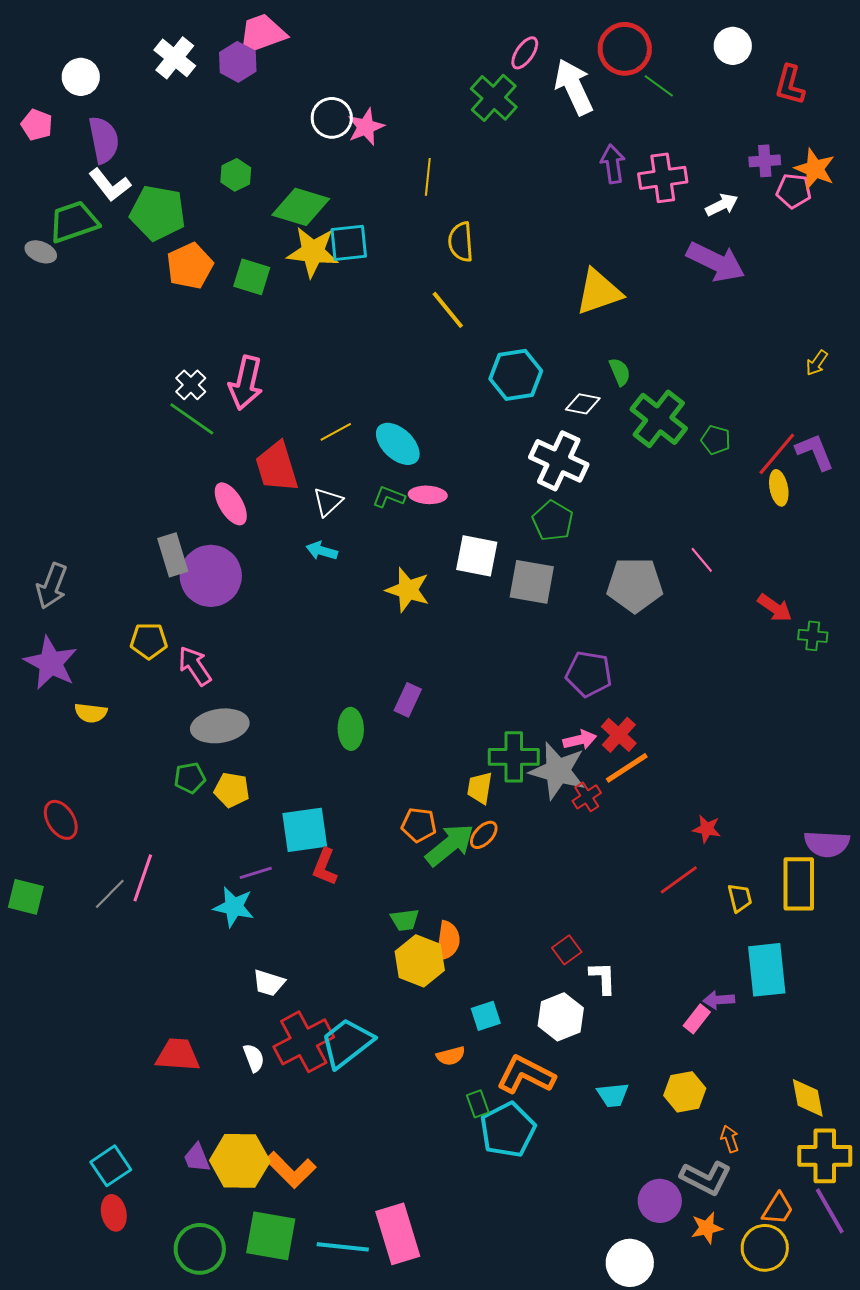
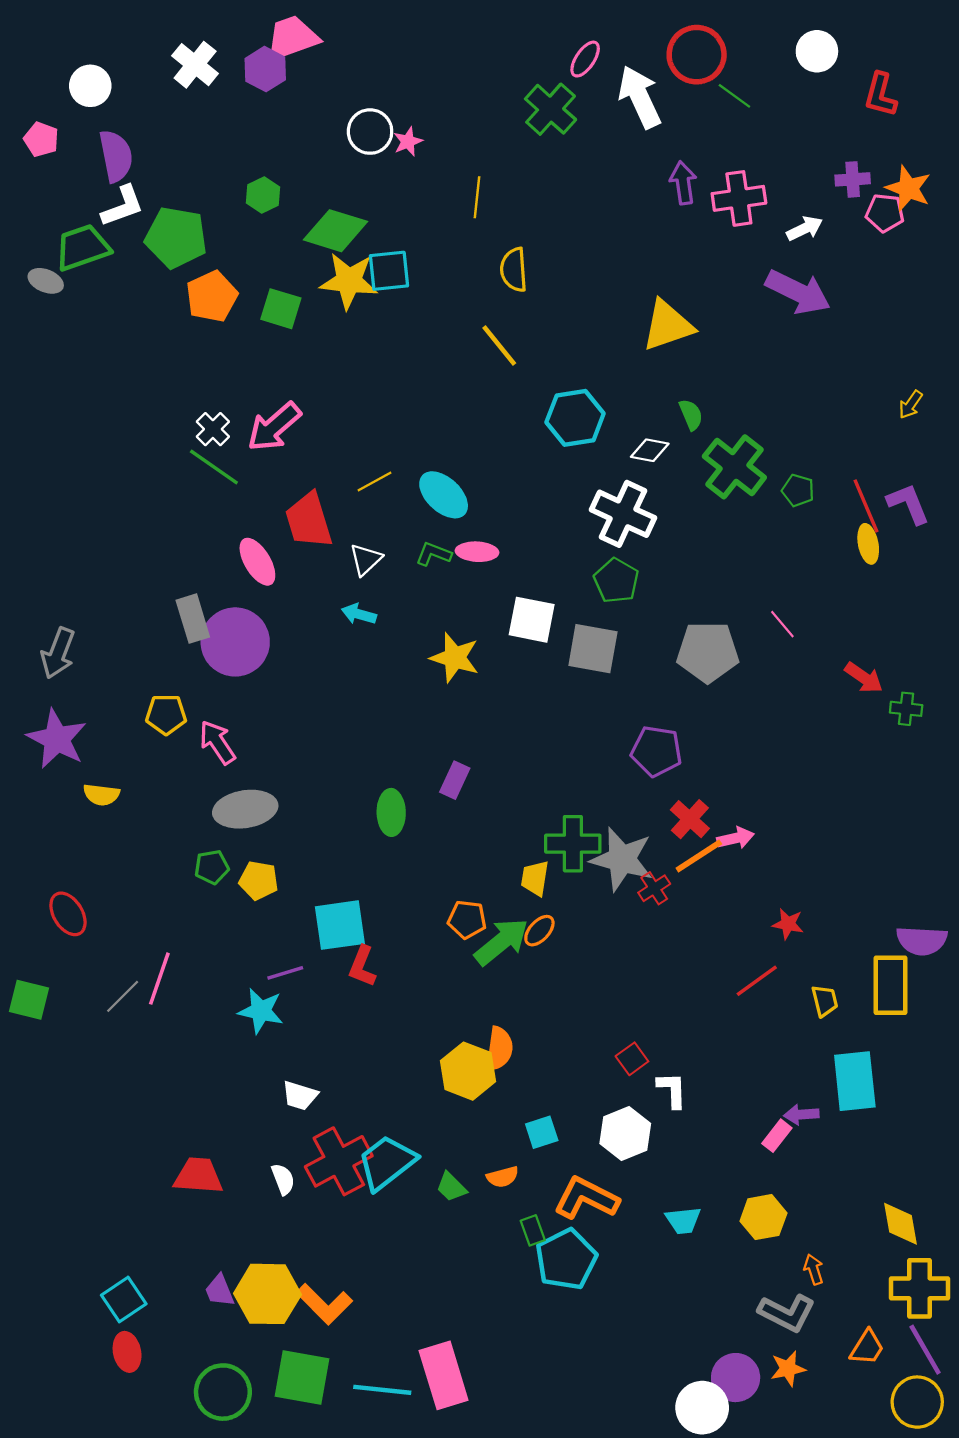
pink star: (366, 127) -> (408, 142), size x0.7
white L-shape: (110, 185) -> (123, 206), turned -72
pink arrow: (246, 383) -> (274, 427), turned 36
red line: (777, 454) -> (866, 506), turned -63
pink arrow: (580, 740) -> (736, 838), moved
green trapezoid: (405, 920) -> (451, 1187), moved, turned 52
purple circle: (660, 1201) -> (736, 1378), moved
yellow circle: (765, 1248) -> (917, 1402), moved

